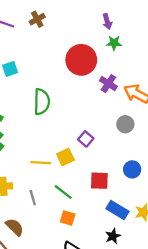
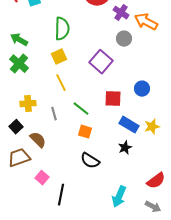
gray circle: (125, 124) -> (124, 39), moved
purple square: (86, 139) -> (101, 62), size x1.6
yellow square: (65, 157) -> (59, 57), moved
yellow line: (41, 163) -> (61, 83), turned 60

